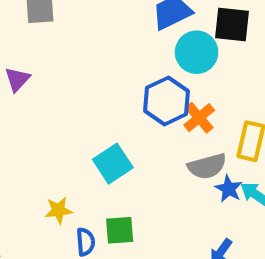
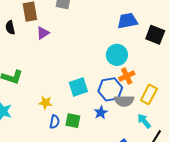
cyan circle: (197, 52) -> (117, 55), moved
blue hexagon: (167, 101) -> (110, 89), moved
blue star: (229, 189) -> (101, 112), moved

